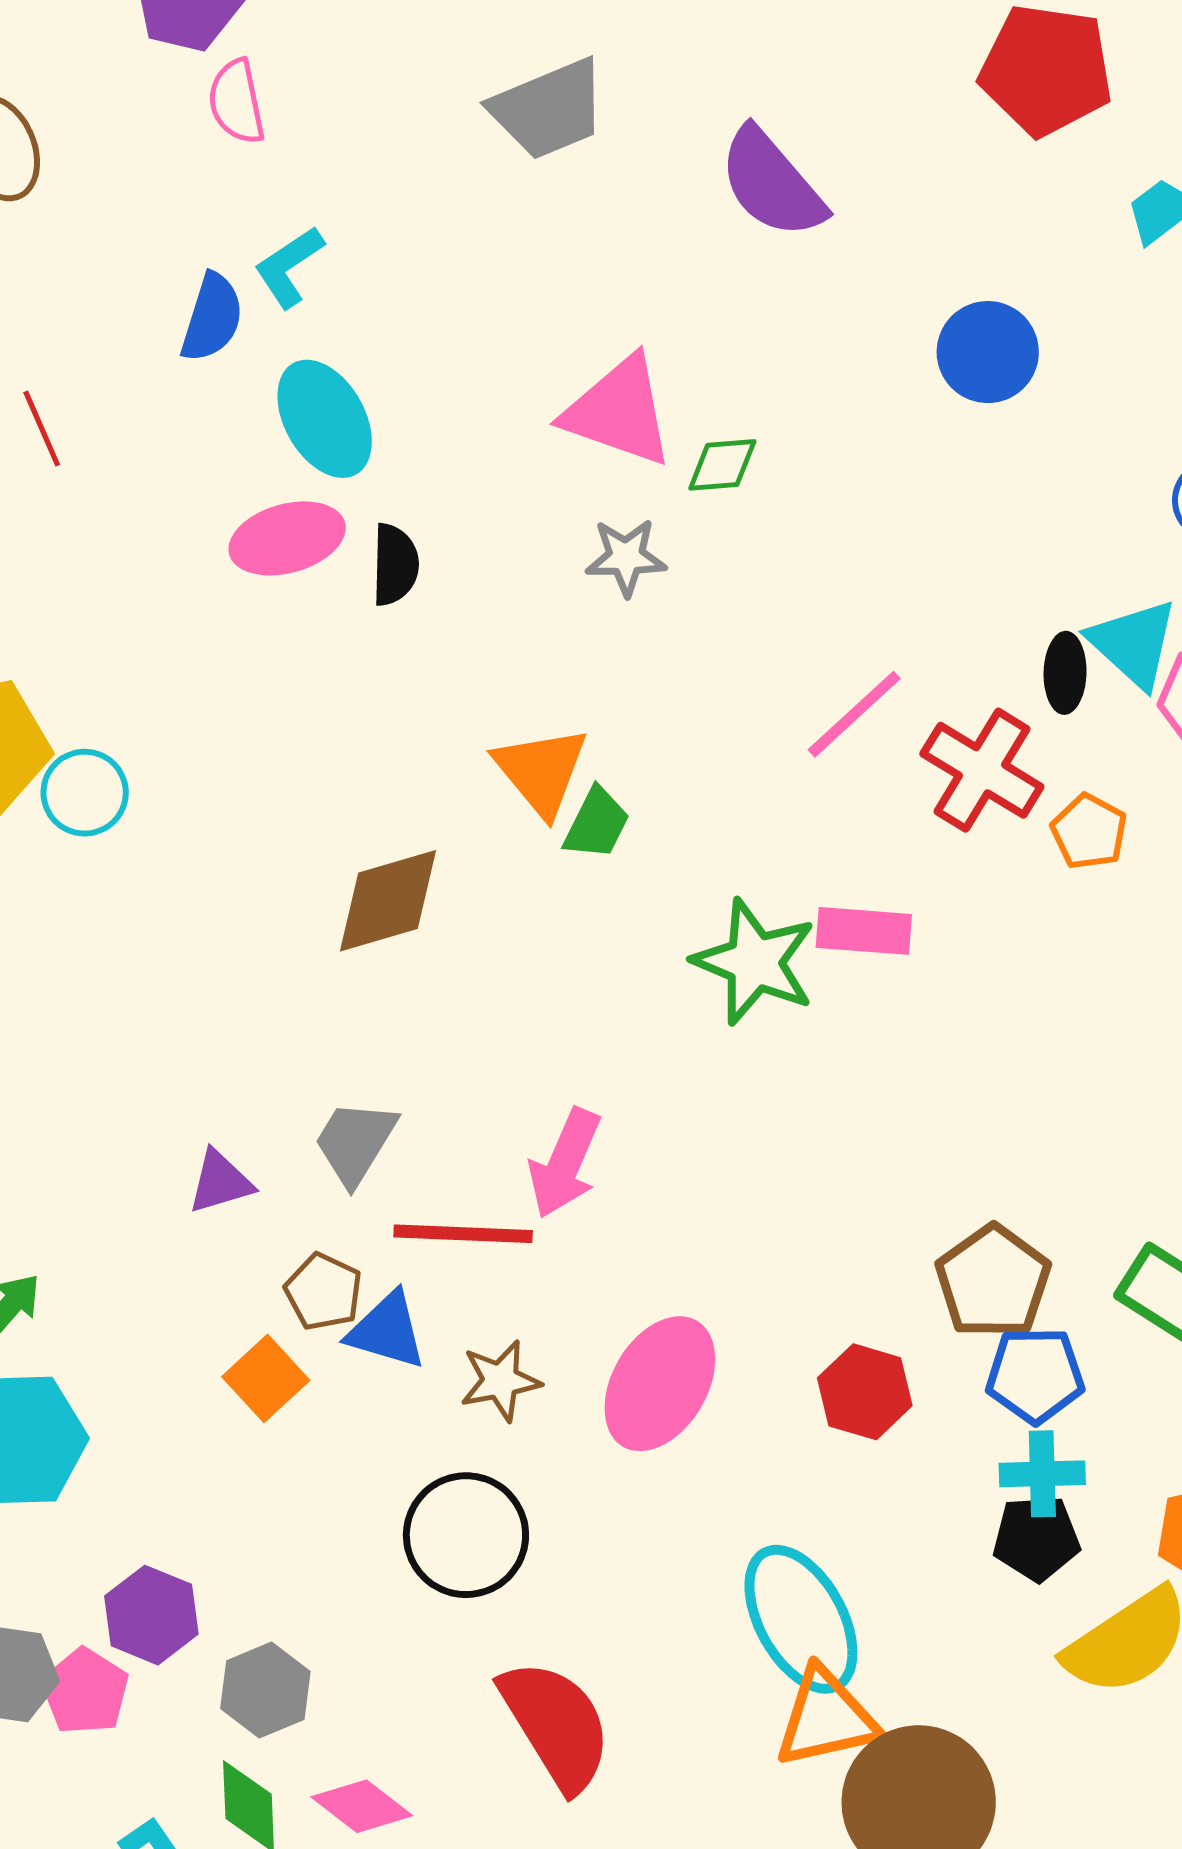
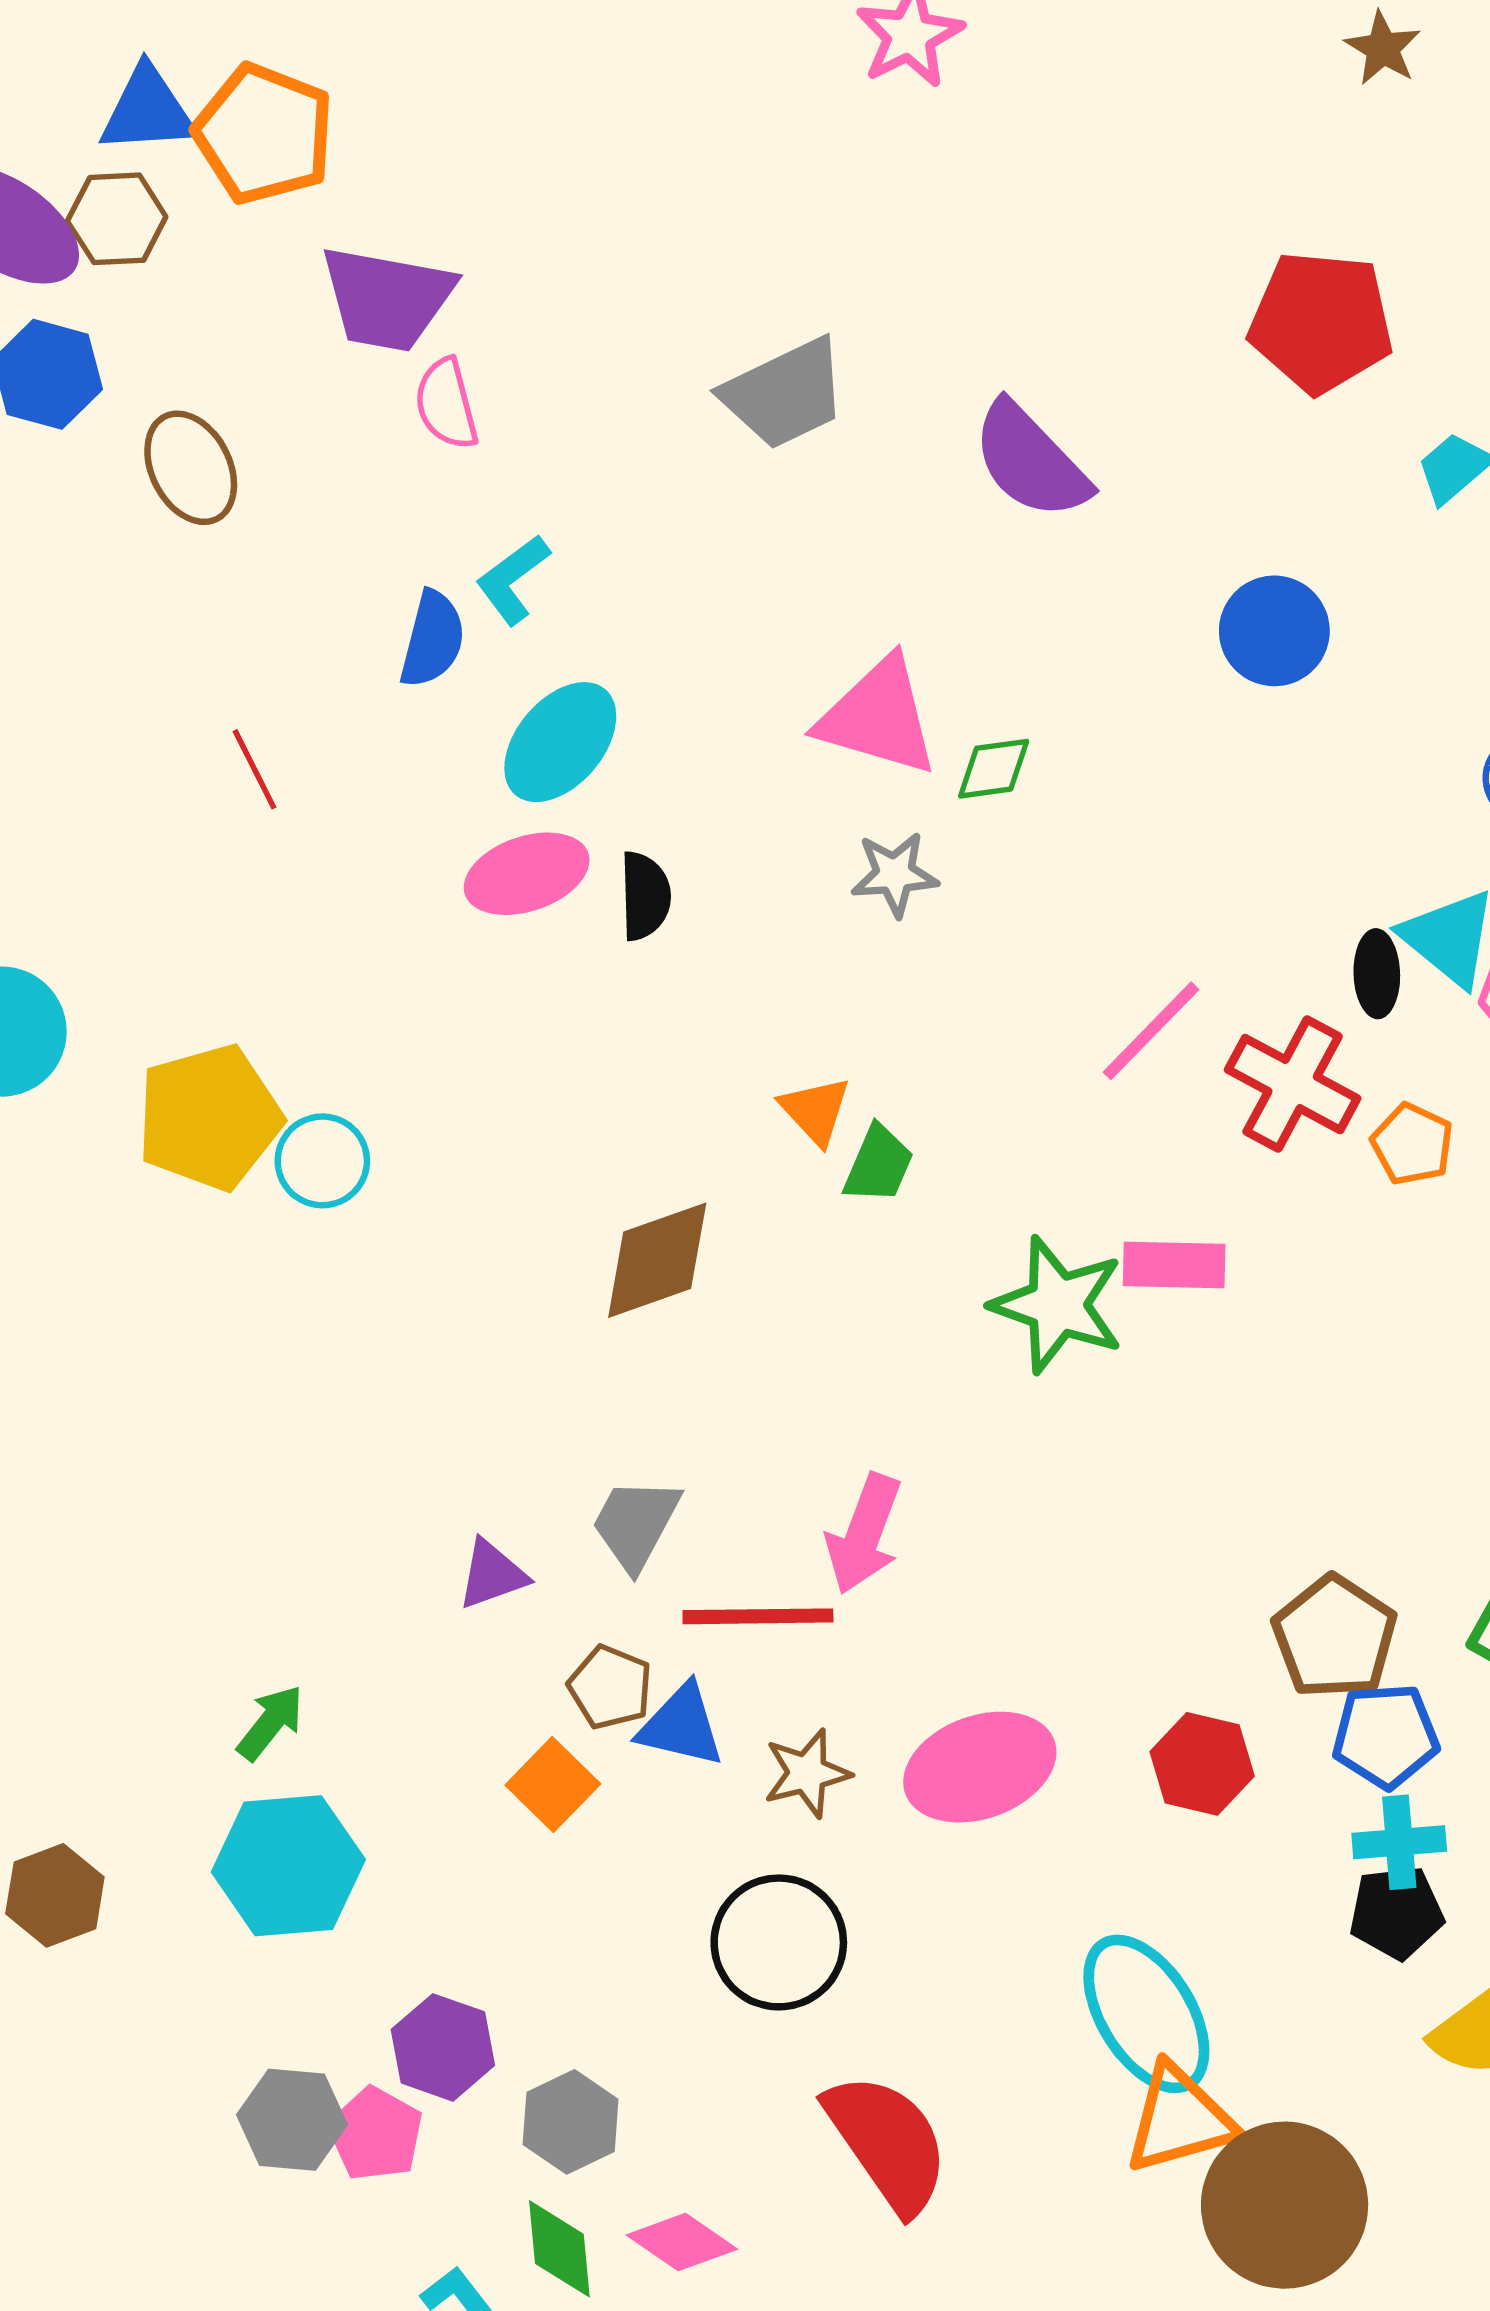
cyan ellipse: (325, 419) -> (560, 742), turned 73
orange triangle: (541, 771) -> (815, 1111), size x0.7
pink ellipse: (660, 1384) -> (980, 1767), turned 43

